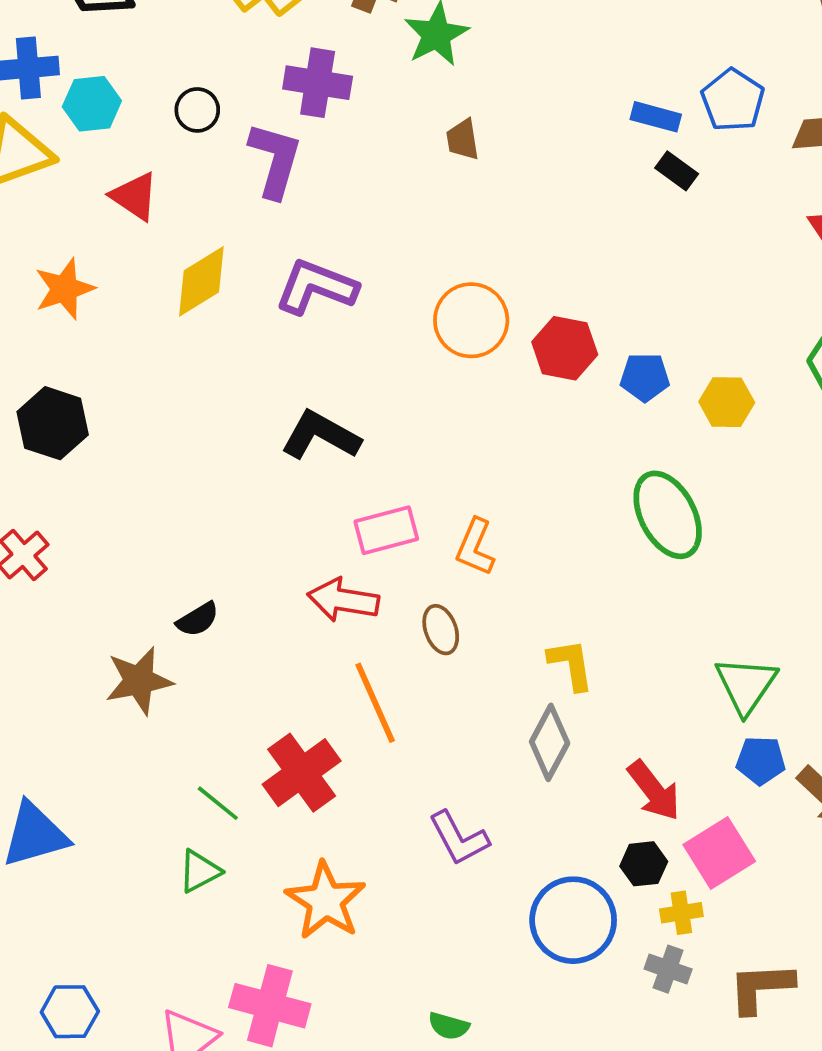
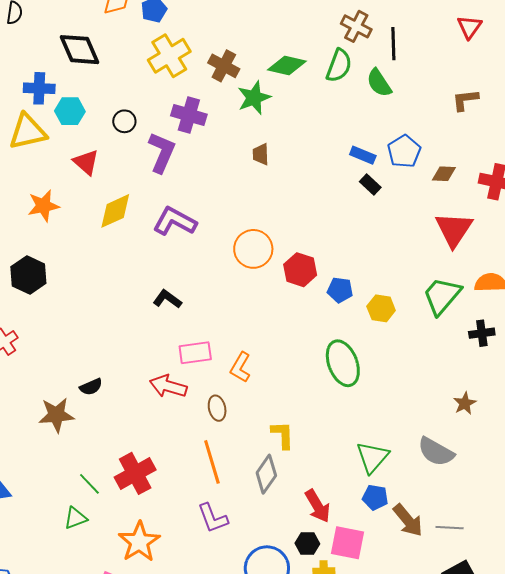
black L-shape: (321, 435) -> (167, 299), size x0.7
orange line: (375, 703) -> (212, 462), moved
pink square: (719, 853) -> (348, 543), turned 36

